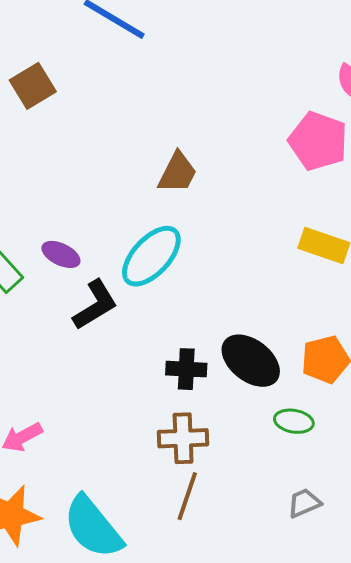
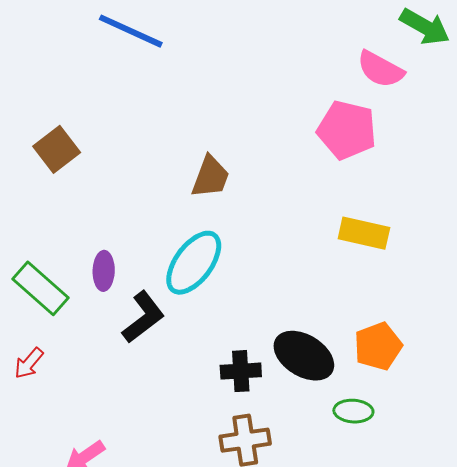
brown square: (33, 86) -> (57, 149), moved
purple ellipse: (61, 254) -> (104, 271), turned 72

